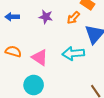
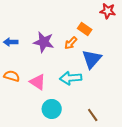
purple star: (46, 17) -> (44, 42), size x1.5
cyan circle: (34, 85) -> (52, 109), moved

